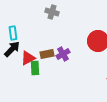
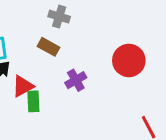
brown rectangle: (47, 54) -> (49, 47), moved, turned 40

